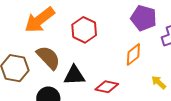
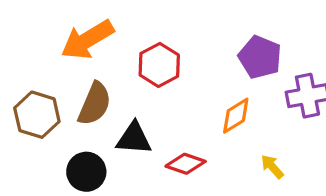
brown semicircle: (48, 58) -> (95, 104), turned 60

